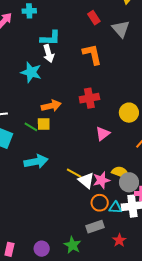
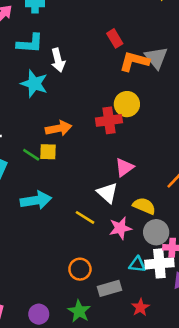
red rectangle: (94, 18) -> (115, 38), moved
gray triangle: (121, 29) -> (156, 58), moved
cyan L-shape: (50, 38) -> (30, 43), moved
orange L-shape: (92, 54) -> (134, 61), moved, turned -65
yellow circle: (129, 113) -> (127, 104), moved
yellow semicircle: (120, 172) -> (144, 206), moved
white triangle: (86, 180) -> (107, 193), moved
orange circle: (100, 203) -> (80, 269), moved

